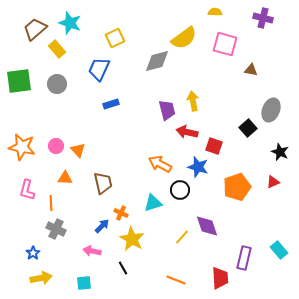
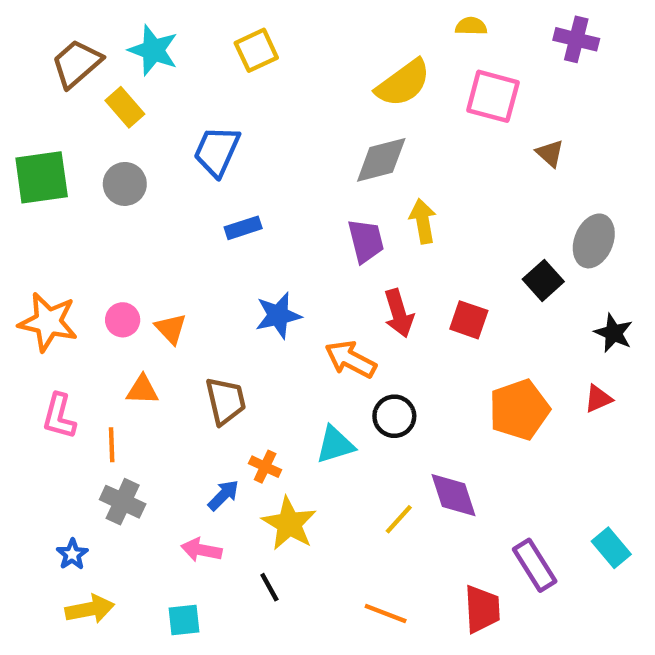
yellow square: (115, 38) -> (256, 50), moved
gray diamond: (157, 61) -> (381, 160), moved
brown triangle: (251, 70) -> (550, 153), turned 32
red arrow: (187, 132) -> (399, 313), moved, turned -120
blue star: (198, 167) -> (278, 315), moved, turned -30
purple rectangle: (244, 258) -> (535, 565), turned -45

